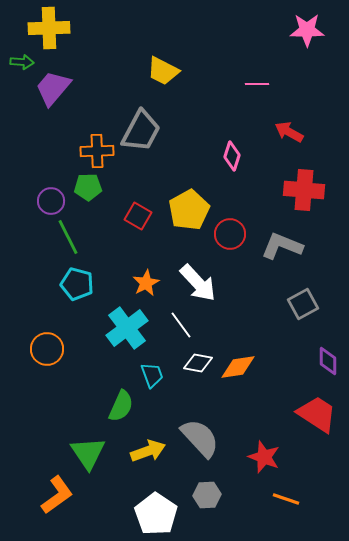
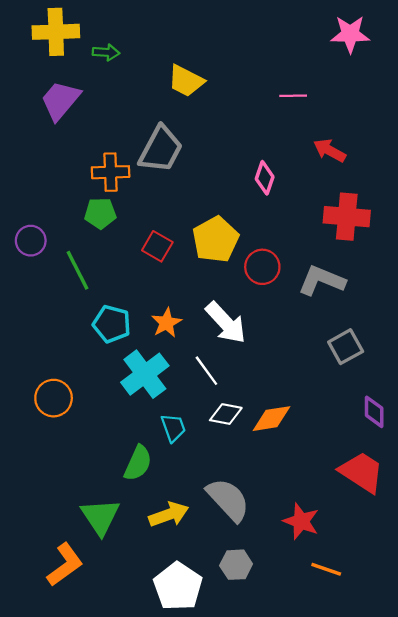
green arrow: (22, 62) -> (106, 52), moved
purple circle: (51, 201) -> (31, 241), moved
cyan pentagon: (77, 284) -> (112, 324), moved

